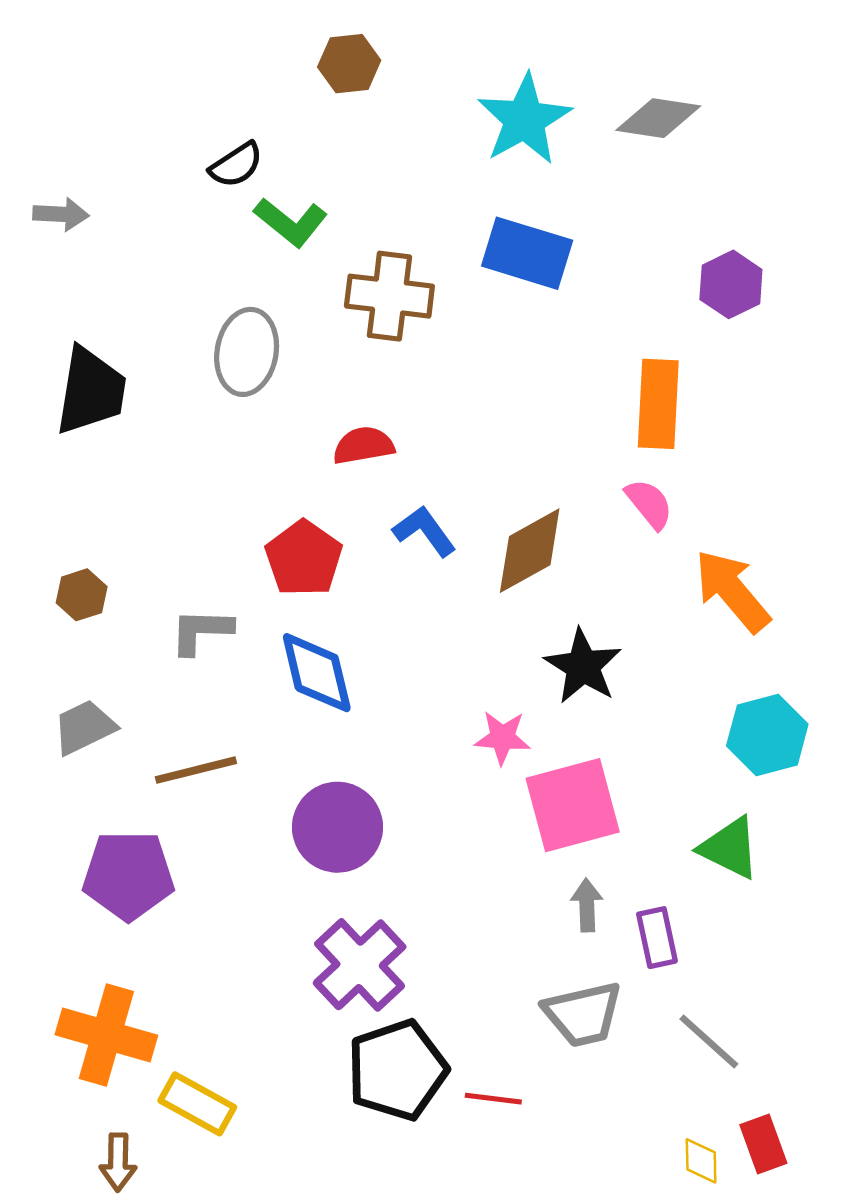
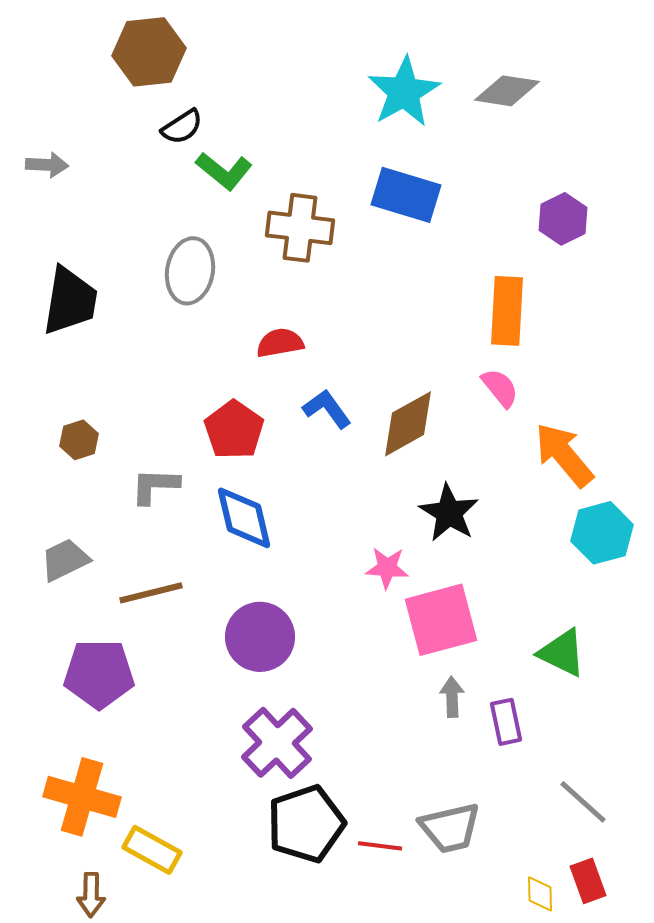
brown hexagon: (349, 64) -> (149, 52), moved, size x1.5
brown hexagon: (82, 595) -> (79, 440), moved
cyan hexagon: (767, 735) -> (602, 533), moved
gray trapezoid: (583, 1014) -> (450, 828), moved
gray line: (709, 1041) -> (583, 802), moved

